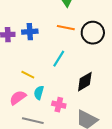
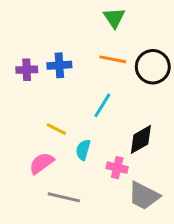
cyan semicircle: (39, 93) -> (83, 150), moved
pink cross: (59, 105) -> (117, 168), moved

